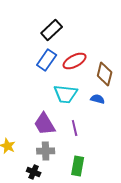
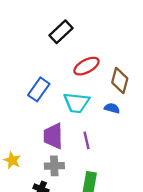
blue rectangle: (47, 60) -> (39, 89), moved
purple trapezoid: (45, 124) -> (53, 136), turned 30

